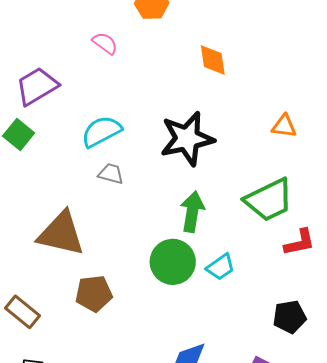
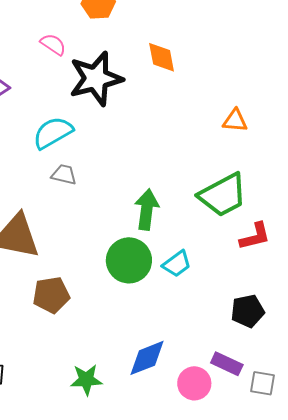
black star: (187, 139) -> (96, 79), moved

